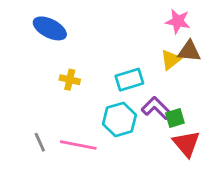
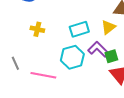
yellow triangle: (171, 60) -> (108, 27), moved
gray line: (40, 142) -> (15, 63), moved

